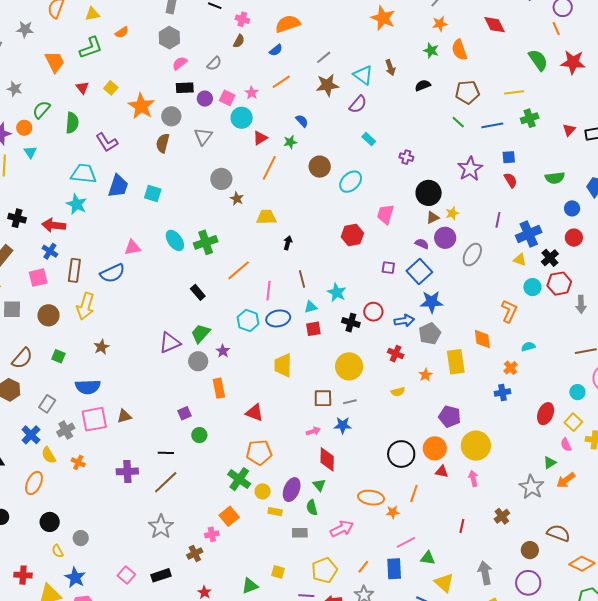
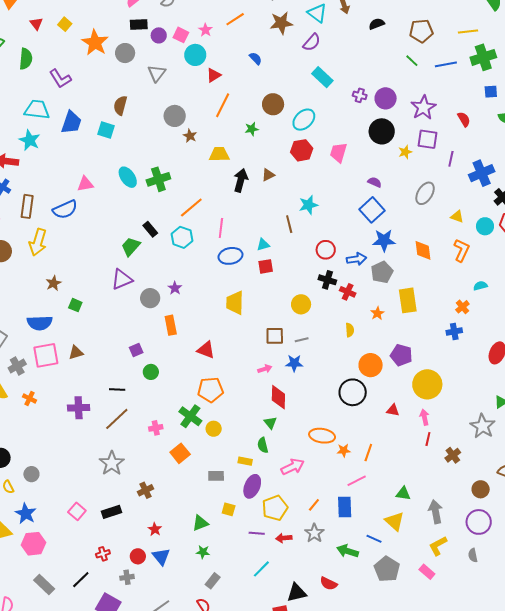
green cross: (530, 118) -> (483, 57), size x1.4
cyan rectangle: (369, 139) -> (322, 77), size x1.5
green star: (290, 142) -> (252, 129), moved
brown semicircle: (163, 143) -> (120, 105), moved
blue square: (509, 157) -> (491, 92), moved
brown triangle: (433, 218) -> (268, 175), moved
red hexagon: (352, 235) -> (302, 150), moved
purple circle: (445, 238) -> (386, 98), moved
black arrow: (288, 243) -> (241, 180), size x1.6
yellow triangle: (520, 260) -> (457, 217), moved
purple square: (388, 268) -> (428, 139), moved, size x1.5
brown line: (302, 279) -> (289, 224), moved
cyan star: (337, 292) -> (308, 205), moved, turned 30
cyan hexagon: (248, 320) -> (182, 237), moved
black cross: (351, 323) -> (327, 280), moved
green trapezoid: (201, 333) -> (131, 247), moved
orange diamond: (482, 339) -> (423, 250), moved
green square: (58, 356) -> (75, 305), moved
yellow circle: (349, 366) -> (301, 304), size x0.7
yellow semicircle: (398, 392) -> (350, 330), turned -80
orange circle: (435, 448) -> (371, 365), moved
purple ellipse: (292, 490) -> (252, 486), moved
orange line: (414, 493) -> (368, 453), moved
yellow rectangle: (275, 512) -> (245, 461), moved
red line: (462, 526) -> (428, 439), moved
gray rectangle: (300, 533) -> (216, 476), moved
pink cross: (212, 534) -> (156, 428), moved
green triangle: (428, 558) -> (403, 494), moved

